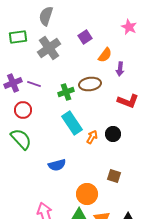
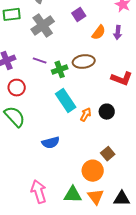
purple arrow: (120, 69) -> (118, 32), moved
purple line: (34, 84) -> (40, 60), moved
brown square: (114, 176) -> (108, 154), turned 32
orange circle: (87, 194) -> (93, 171), moved

